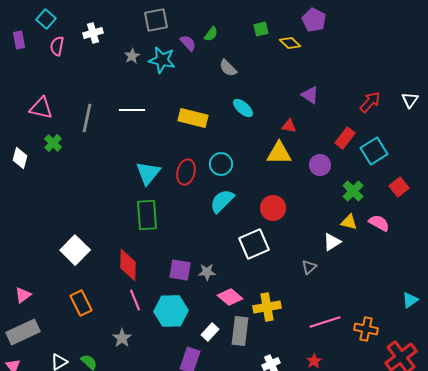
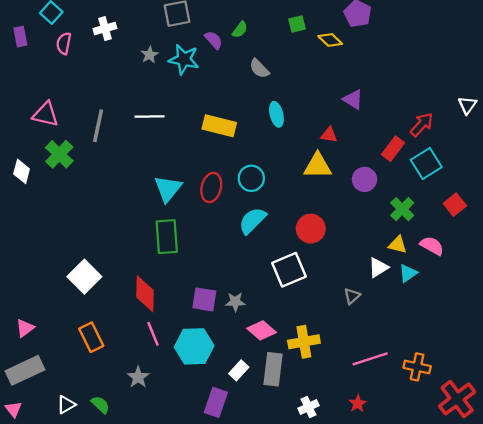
red arrow: (370, 102) -> (422, 125), moved
cyan ellipse: (243, 108) -> (276, 114), turned 35
green cross: (53, 143) -> (59, 154), size x1.4
cyan triangle: (410, 300) -> (408, 273), moved

